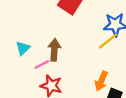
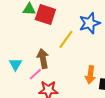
yellow line: (108, 41) -> (66, 39), moved

